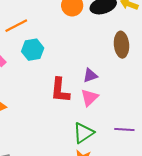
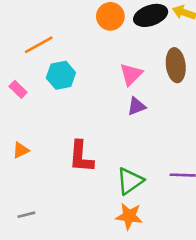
red L-shape: (60, 90) -> (81, 157), moved
pink triangle: (89, 98) -> (131, 74), moved

